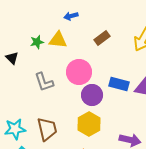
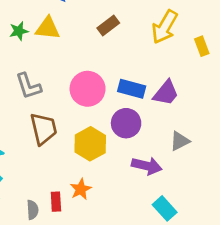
pink circle: (79, 72) -> (88, 89), moved
purple circle: (92, 95) -> (126, 123), moved
brown trapezoid: (47, 129) -> (44, 129), moved

